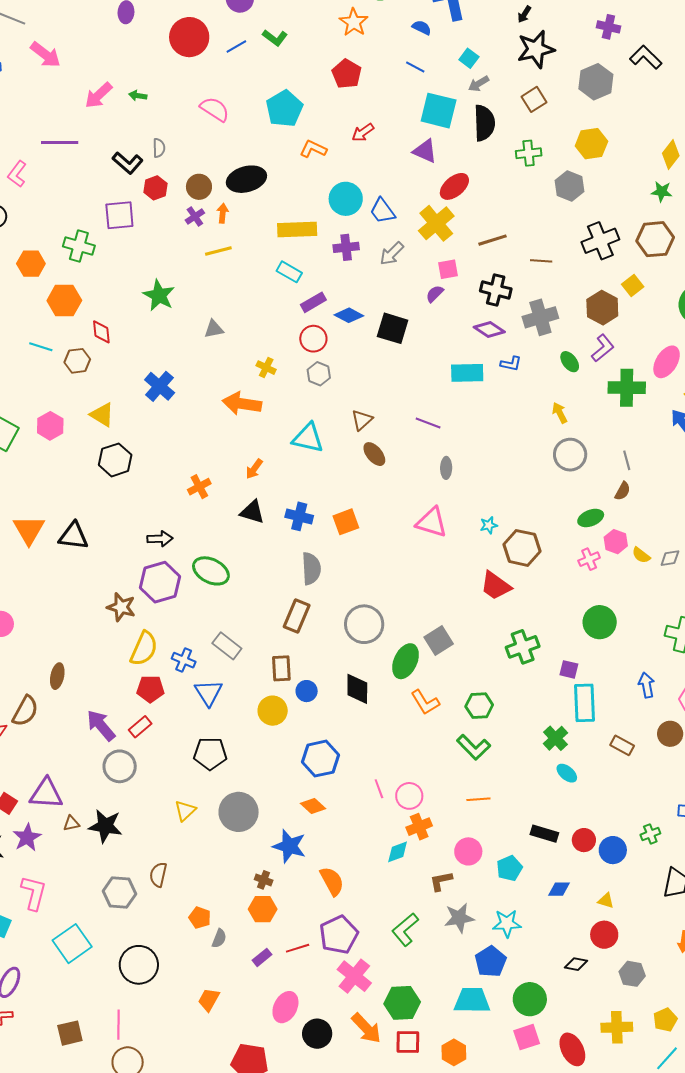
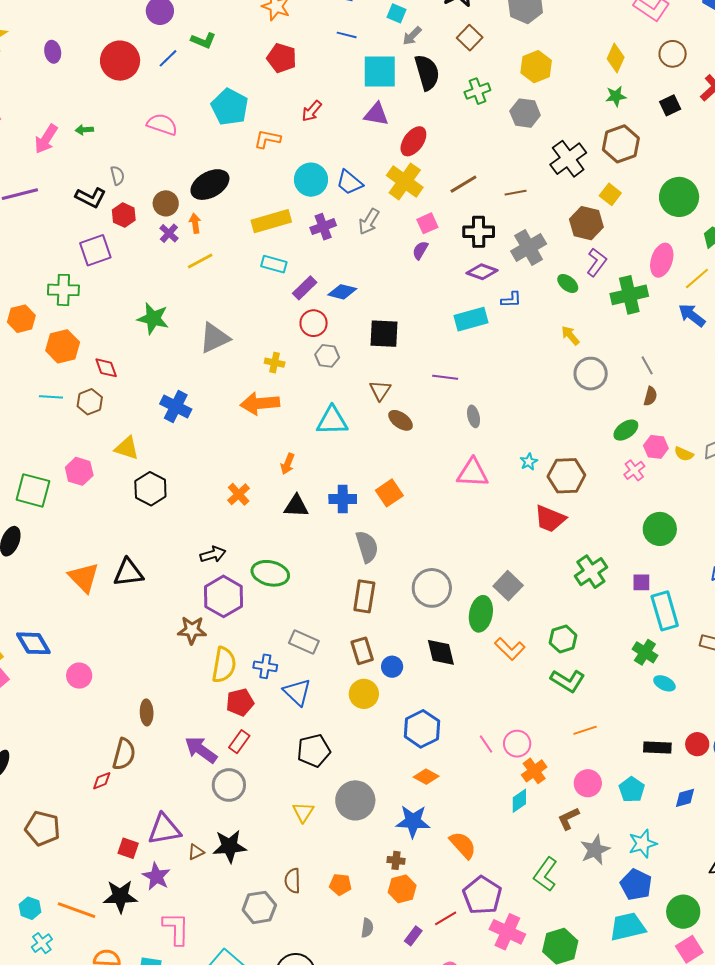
black square: (393, 328) -> (384, 334), moved
gray triangle: (214, 329) -> (215, 338), size x1.6
orange pentagon: (200, 918) -> (340, 885), moved

